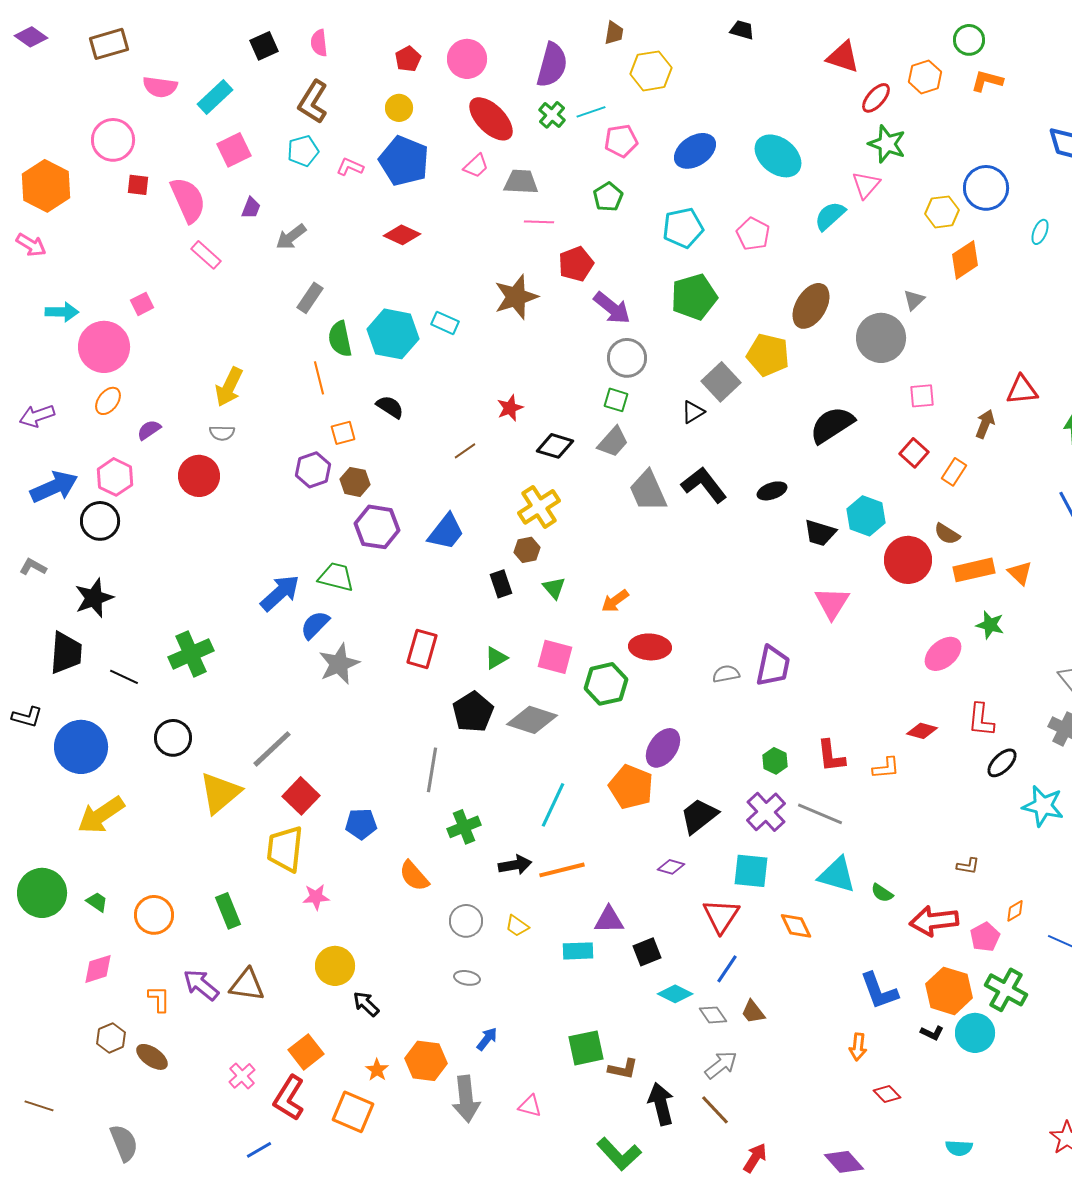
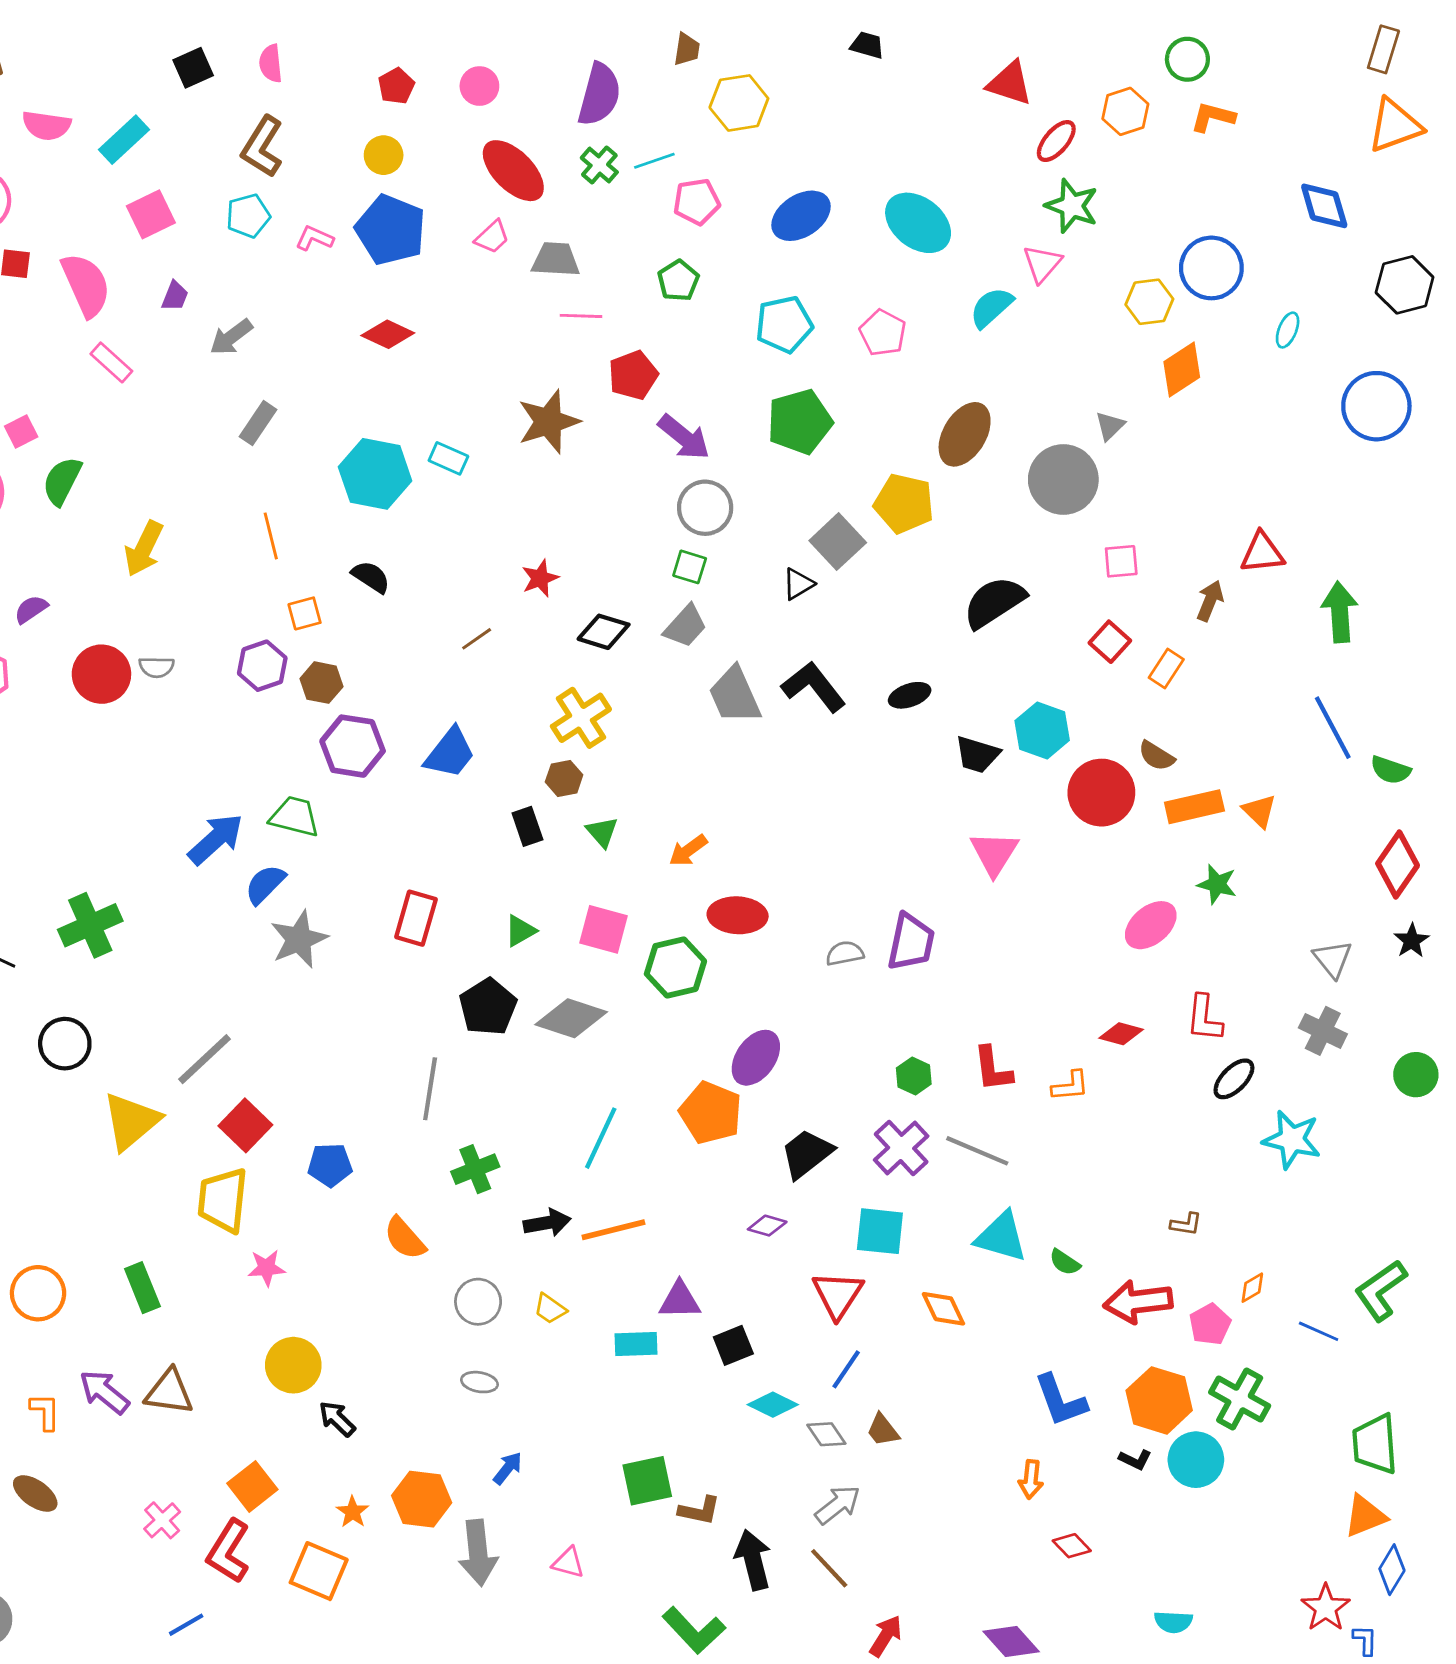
pink circle: (467, 59) -> (479, 86), size x0.7
green semicircle: (340, 339) -> (62, 481), moved, turned 39
gray semicircle: (222, 433) -> (156, 667), moved

